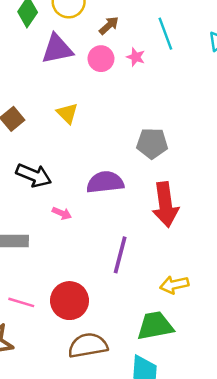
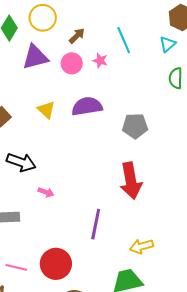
gray pentagon: (152, 143) -> (135, 126), moved
purple semicircle: (105, 182) -> (87, 106), moved

